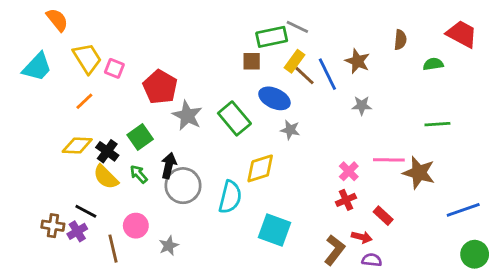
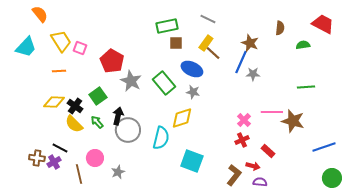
green rectangle: (272, 37) -> (167, 26), moved
blue line: (327, 74) -> (241, 62), moved, turned 50
orange line: (84, 101) -> (59, 71), turned 40
gray star: (290, 130) -> (193, 92), moved

